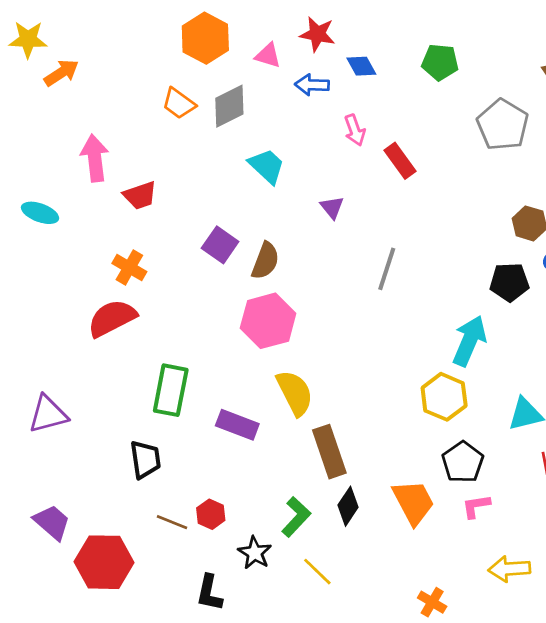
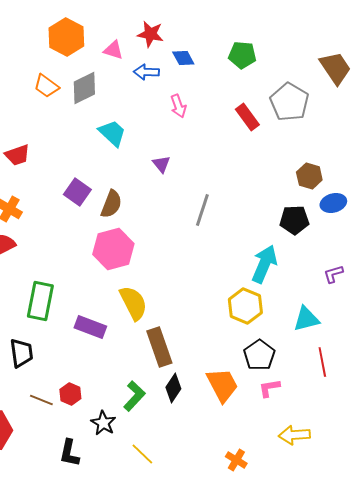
red rectangle: (400, 161) -> (247, 117), moved
yellow line: (317, 572) -> (142, 454), moved

